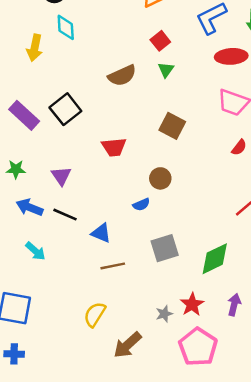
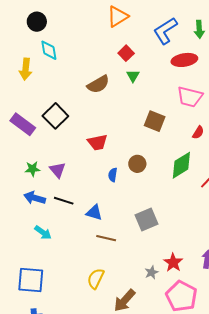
brown square: (172, 126) -> (155, 121), moved
green star: (16, 169) -> (32, 169), moved
blue semicircle: (141, 204) -> (113, 175), moved, turned 128
green diamond: (215, 259) -> (181, 165), moved
brown line: (113, 266) -> (106, 238), turned 30

